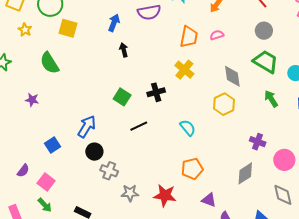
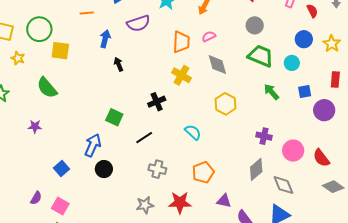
gray diamond: (232, 76) -> (217, 65), moved
green square: (122, 97) -> (114, 117), moved
gray cross: (109, 171) -> (157, 169), moved
gray diamond: (283, 195) -> (283, 185), moved

